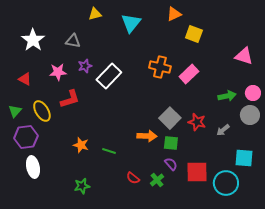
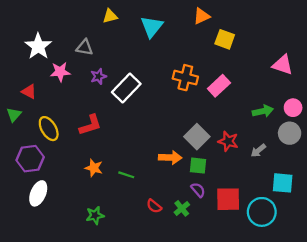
pink star: (58, 72) -> (60, 72), moved
red L-shape: (70, 99) -> (90, 125), moved
green triangle: (15, 111) -> (14, 115), moved
white ellipse: (33, 167) -> (38, 193), turned 35

